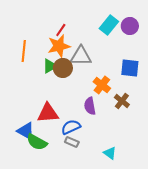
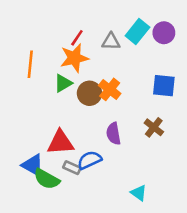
gray triangle: (81, 56) -> (111, 42), moved, size x0.7
brown circle: (63, 68) -> (90, 93), moved
orange cross: (102, 85) -> (110, 89), moved
gray rectangle: (72, 142) -> (72, 168), moved

